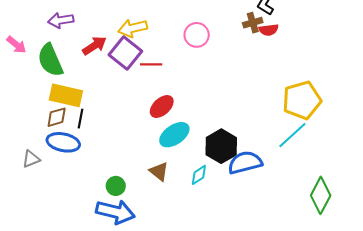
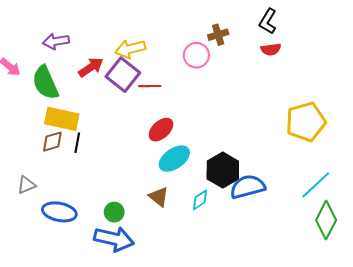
brown cross: (253, 23) -> (218, 35), moved
cyan line: (292, 135) -> (316, 185), moved
blue ellipse: (63, 142) -> (59, 212), moved

